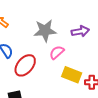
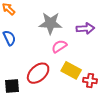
red ellipse: (25, 65) -> (38, 73), moved

